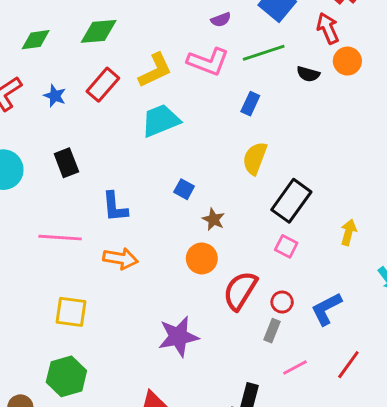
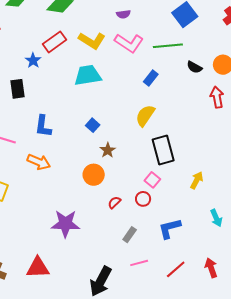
purple semicircle: (221, 20) -> (123, 14), moved
red arrow: (328, 28) -> (217, 97), moved
yellow L-shape: (155, 70) -> (92, 41), turned 44
blue star: (55, 96) -> (33, 60), moved
black rectangle: (291, 201) -> (163, 150), turned -64
red semicircle: (240, 291) -> (114, 202), size x0.5
red circle: (282, 302) -> (143, 199), moved

